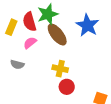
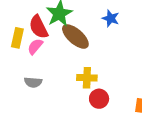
blue star: (87, 25) -> (111, 18), size x0.6
pink semicircle: (30, 43) -> (35, 47), moved

